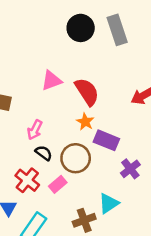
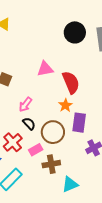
purple rectangle: (106, 140) -> (79, 123), turned 66
cyan triangle: (109, 203) -> (70, 184), moved
brown cross: (84, 220) -> (51, 164), moved

